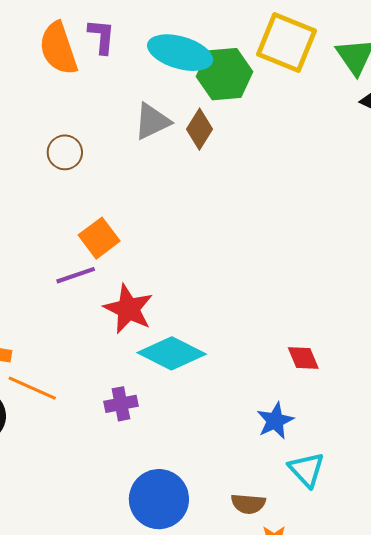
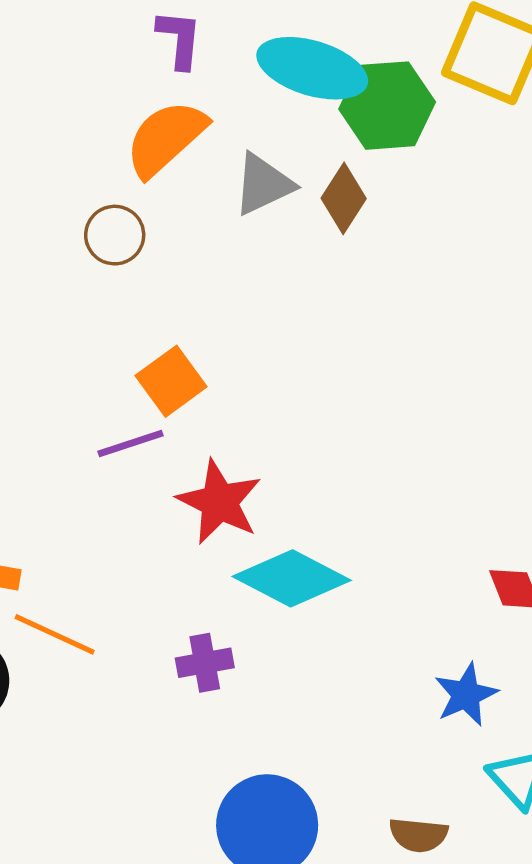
orange semicircle: (58, 48) -> (166, 138), moved, turned 66

